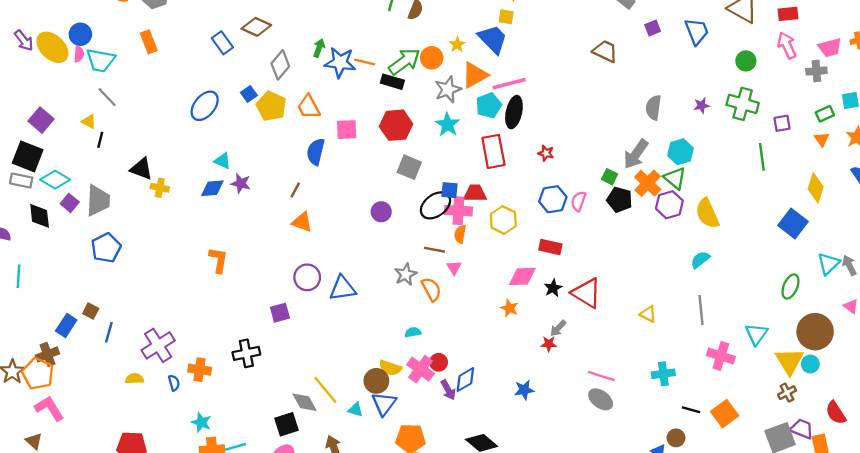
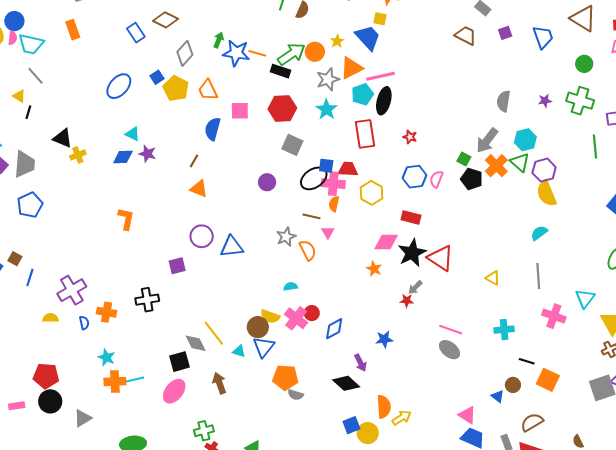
brown trapezoid: (605, 51) -> (466, 35), moved
yellow cross: (160, 188) -> (78, 155), turned -35
purple hexagon: (669, 205) -> (544, 170), moved
black star: (553, 288) -> (412, 253), size x1.8
purple arrow: (448, 390) -> (360, 363), moved
orange square: (725, 414) -> (548, 380), moved, turned -30

